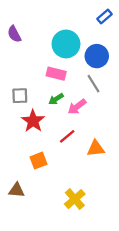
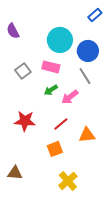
gray square: (20, 96) -> (23, 71), moved, turned -35
red star: (33, 121) -> (25, 121), moved, turned -30
orange square: (38, 161) -> (55, 149), moved

